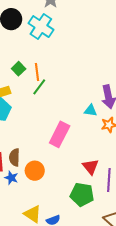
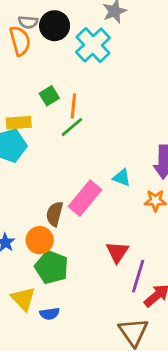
cyan triangle: (91, 110) -> (122, 178), moved
brown semicircle: (14, 157) -> (55, 214), moved
green pentagon: (82, 195) -> (52, 267), moved

